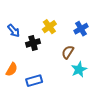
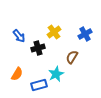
cyan star: (79, 69) -> (56, 74), moved

